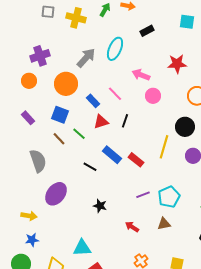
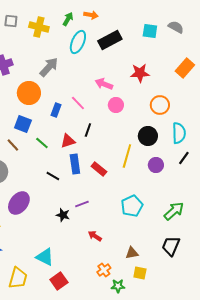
black rectangle: (147, 31) -> (110, 40), size x1.6
cyan ellipse: (115, 49) -> (78, 42), moved
blue rectangle: (93, 101) -> (56, 110), turned 64
red triangle: (101, 122) -> (68, 141), moved
brown line: (59, 139) -> (13, 145), moved
blue rectangle: (112, 155) -> (75, 164), turned 42
purple line: (143, 195) -> (82, 204), moved
brown triangle: (164, 224) -> (132, 253), moved
cyan triangle: (82, 248) -> (45, 257), turned 30

